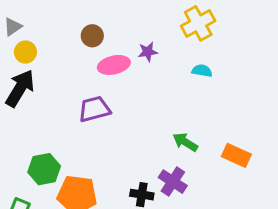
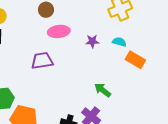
purple star: (148, 52) -> (92, 41), moved
orange rectangle: (236, 155) -> (135, 60), moved

